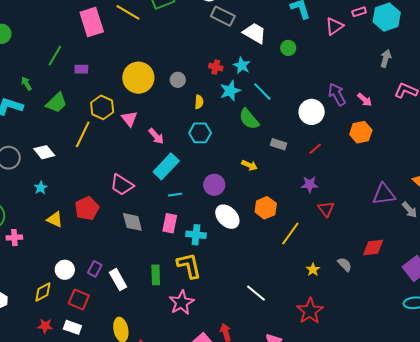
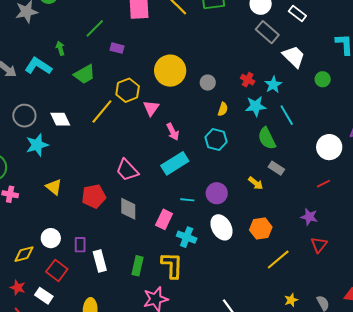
gray rectangle: (279, 144) -> (276, 168), moved
cyan star: (41, 188) -> (37, 145), moved, size x1.6
cyan line: (175, 195) -> (187, 200), moved
red pentagon: (87, 208) -> (94, 196), moved
purple rectangle: (95, 269) -> (80, 245), turned -42

